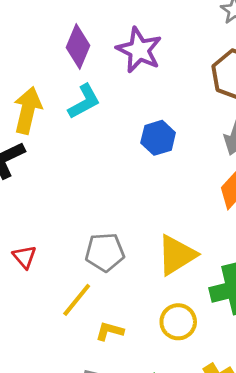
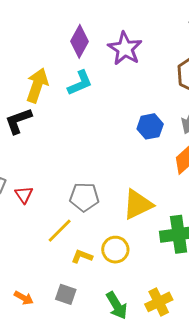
blue hexagon: (158, 138) -> (150, 126), moved
yellow circle: (178, 322) -> (115, 250), moved

